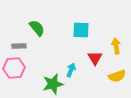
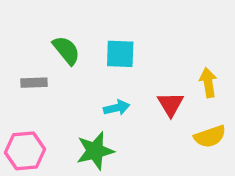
cyan square: (81, 30) -> (120, 54), moved
pink hexagon: (14, 68) -> (25, 151), moved
cyan arrow: (71, 70) -> (117, 108), moved, turned 56

